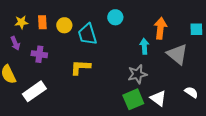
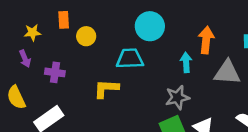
cyan circle: (115, 17) -> (150, 26), size x1.5
orange rectangle: (42, 22) -> (64, 20), moved
cyan trapezoid: (87, 34) -> (130, 59), moved, turned 105
gray triangle: (177, 54) -> (227, 72), turned -35

